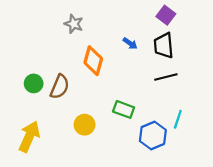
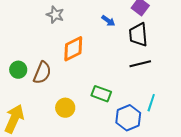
blue arrow: (130, 43) -> (108, 21), moved
orange diamond: (93, 61) -> (73, 49), turned 48

